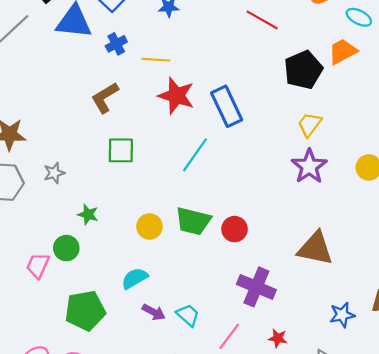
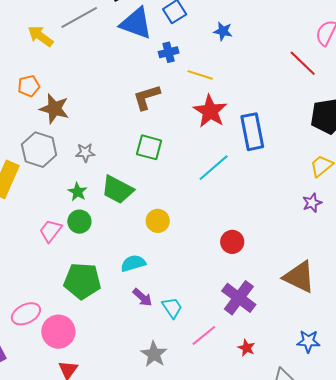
purple star: (309, 166) -> (312, 203), size x0.6
green star: (88, 215) -> (77, 192), moved
green trapezoid: (193, 221) -> (117, 190), moved

